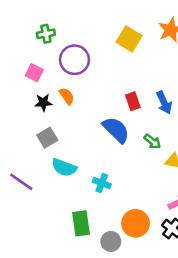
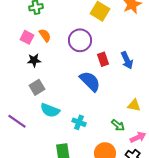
purple circle: (74, 60) -> (80, 40), moved
orange semicircle: (67, 96) -> (45, 35), moved
green arrow: (152, 142) -> (118, 125), moved

